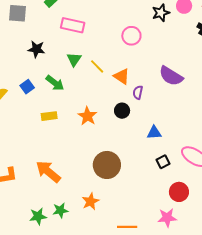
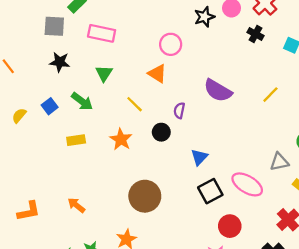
gray square: (18, 13) -> (54, 26), moved
yellow line: (97, 66) -> (135, 104), moved
orange triangle: (122, 76) -> (157, 74), moved
blue triangle: (154, 133) -> (199, 157), turned -42
black square: (163, 162) -> (210, 191), size x1.5
orange arrow: (48, 172) -> (76, 205), size x0.6

